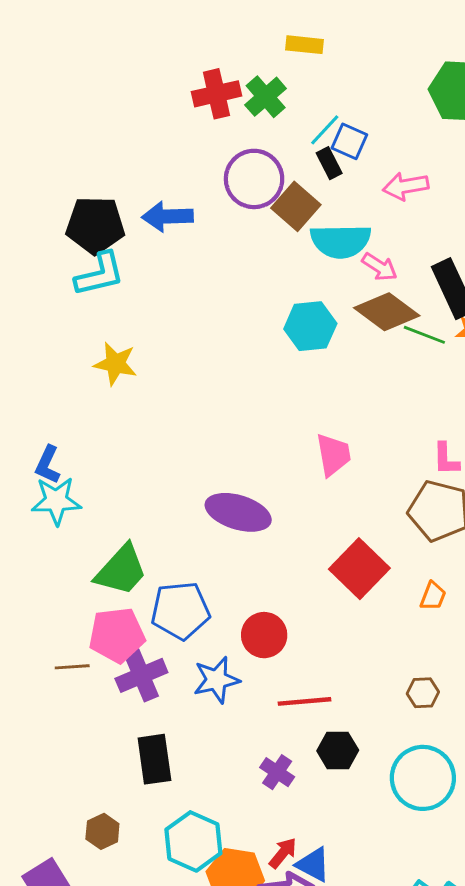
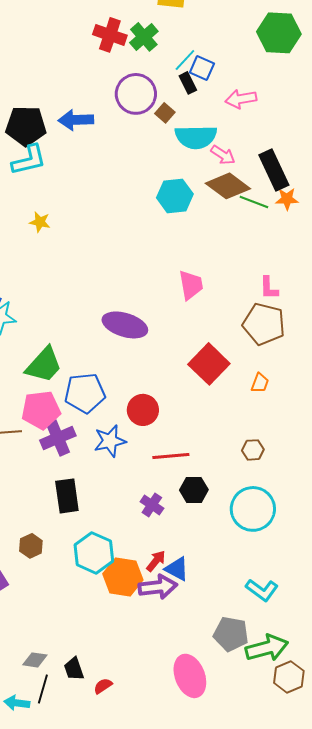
red cross: (216, 94) -> (110, 35), turned 32
brown square: (296, 206) -> (165, 113), size x0.6
yellow star: (115, 364) -> (40, 222), size x0.7

